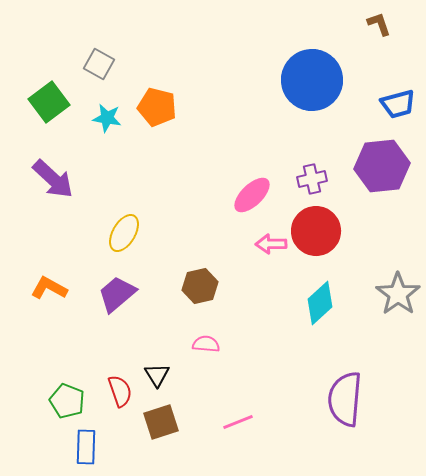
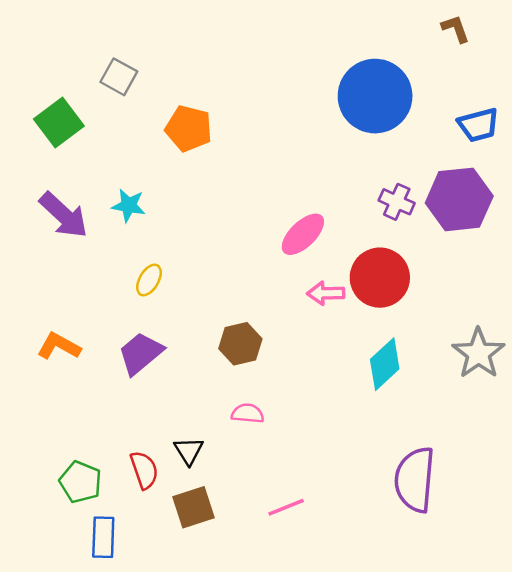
cyan star: (107, 118) -> (129, 205), moved
purple cross: (312, 179) -> (397, 202), moved, turned 36
yellow ellipse: (124, 233) -> (149, 280), size x0.7

